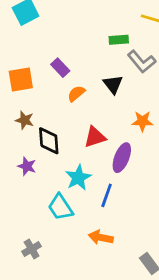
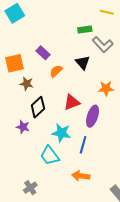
brown star: (25, 120) -> (27, 84), moved
black diamond: (49, 141) -> (38, 107), turned 55
cyan star: (78, 178) -> (61, 133), turned -30

